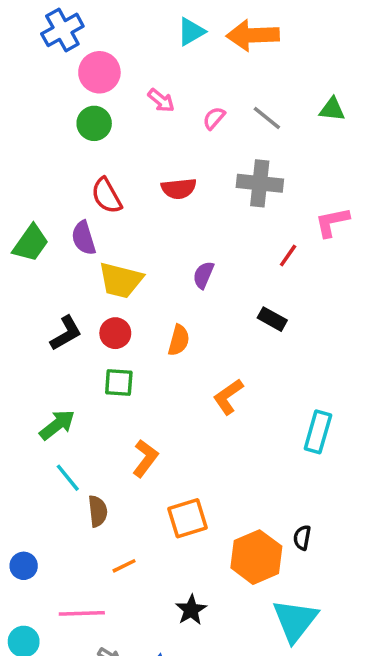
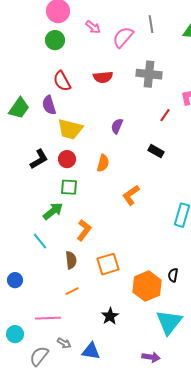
pink semicircle: (214, 118) -> (123, 37), size x1.6
gray line: (267, 118) -> (151, 24), moved, turned 42
green arrow: (57, 425) -> (53, 211), moved
brown semicircle: (98, 511) -> (71, 260), moved
blue circle: (24, 566) -> (15, 280), moved

